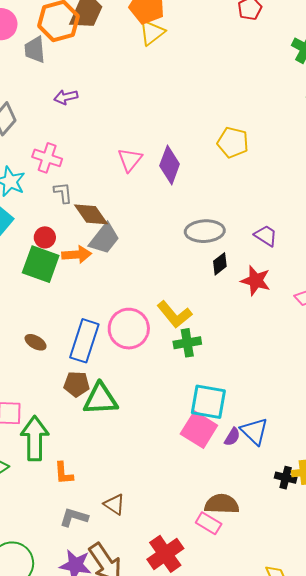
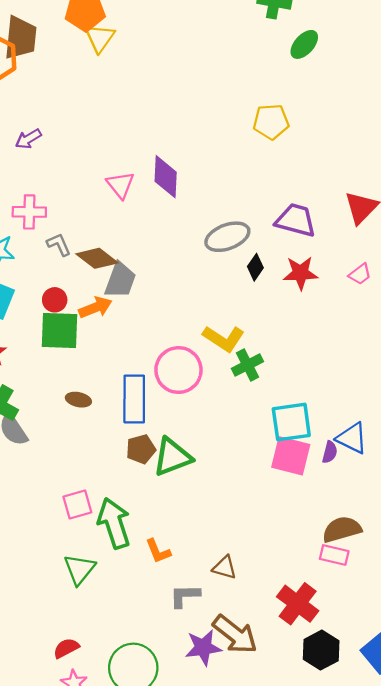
yellow pentagon: (233, 142) -> (271, 122), moved
purple trapezoid: (266, 236) -> (296, 220), size x1.5
brown ellipse: (36, 342) -> (78, 400), moved

